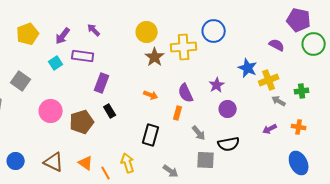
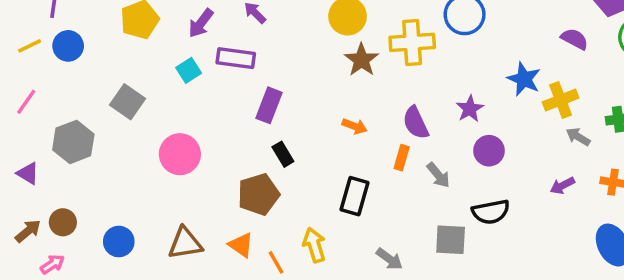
brown pentagon: (82, 122) -> (258, 194), moved
gray arrow: (199, 133) -> (438, 175), moved
brown triangle: (54, 162) -> (185, 243), turned -35

